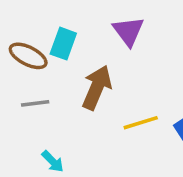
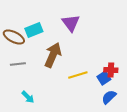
cyan rectangle: (63, 44) -> (34, 30), turned 48

